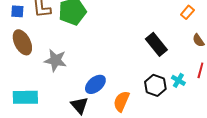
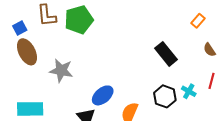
blue square: (17, 11) -> (20, 28), moved, turned -32

